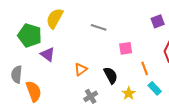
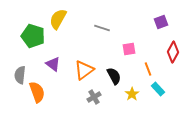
purple triangle: (48, 54) -> (53, 64), moved
orange triangle: (81, 69) -> (84, 70), size x1.5

